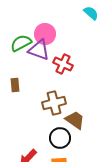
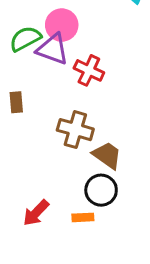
brown cross: (54, 103) -> (75, 130), turned 30
black circle: (60, 138) -> (101, 190), moved

